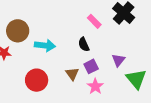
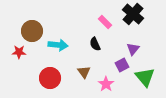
purple triangle: (118, 60) -> (133, 49), moved
purple square: (91, 66) -> (122, 65), moved

